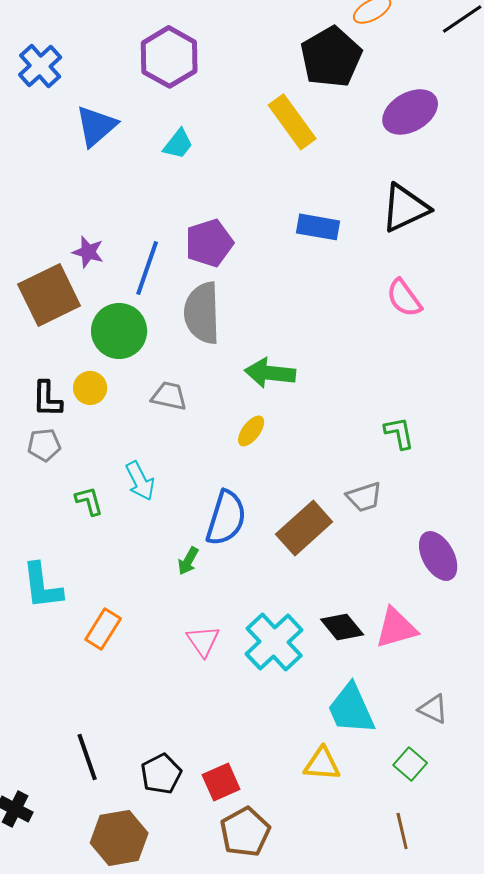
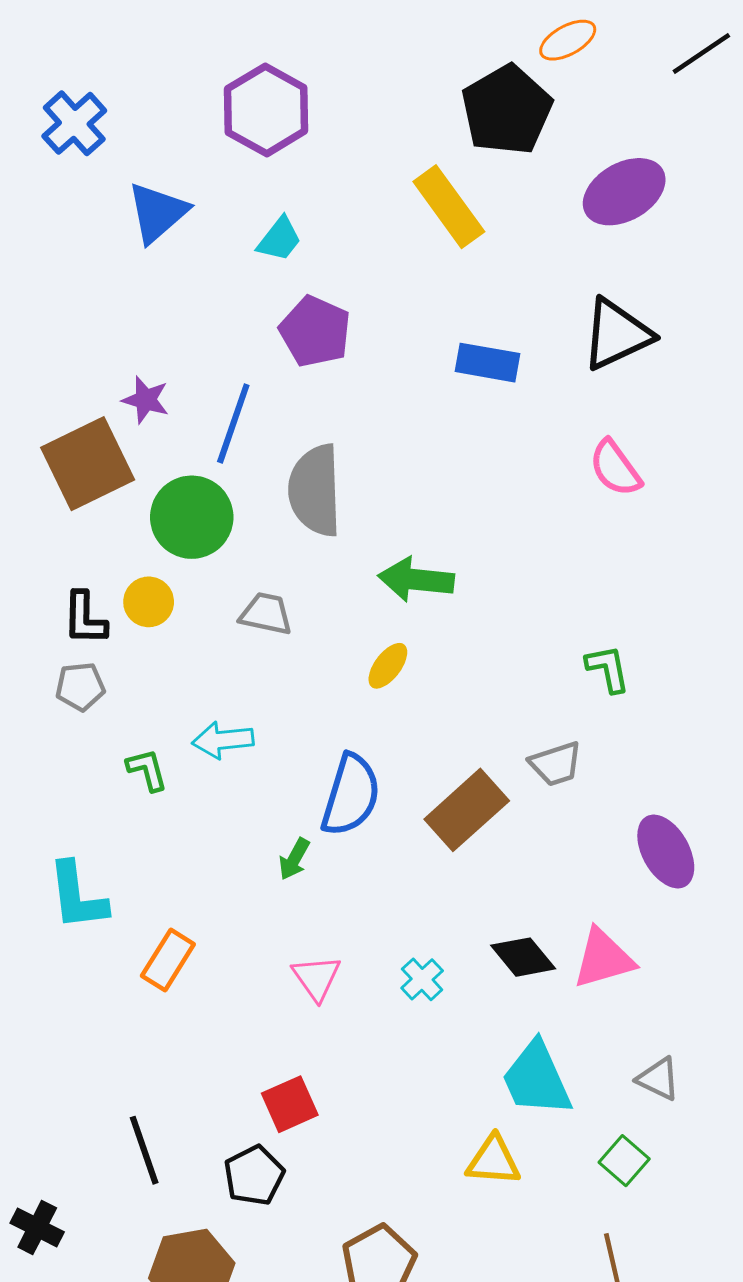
purple pentagon: (209, 243) -> (315, 331), moved, turned -30
cyan arrow: (140, 481) -> (223, 740), turned 111
cyan cross: (274, 642) -> (422, 979), size x0.5
red square: (221, 782) -> (290, 1104), moved

